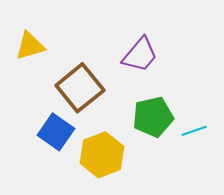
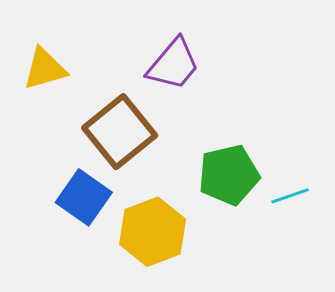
purple trapezoid: (140, 55) -> (173, 64), moved

